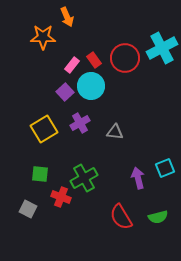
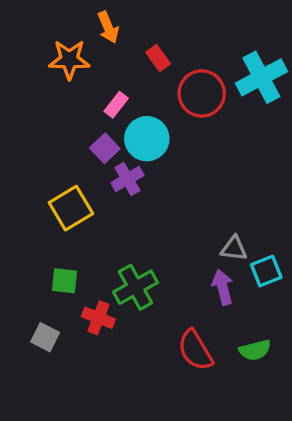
red rectangle: (94, 60) -> (158, 58), moved
purple cross: (80, 123) -> (127, 179), moved
gray triangle: (115, 132) -> (234, 248), moved

